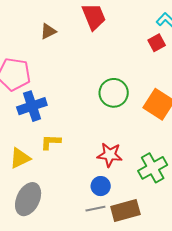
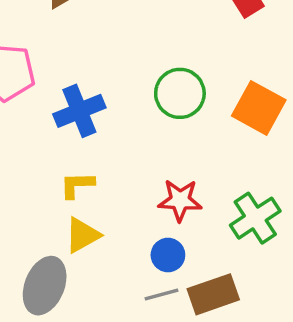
blue cross: (32, 106) -> (79, 111), moved
yellow triangle: (20, 158) -> (82, 235), moved

